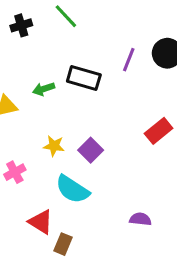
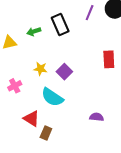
black rectangle: (84, 78) -> (60, 25), turned 50
red rectangle: (159, 131) -> (109, 59), turned -54

